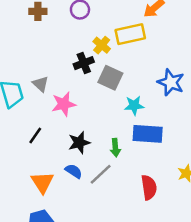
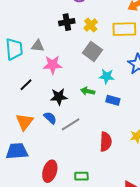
yellow rectangle: (130, 34) -> (124, 29), moved
black cross: (84, 63) -> (67, 22), moved
gray triangle: (41, 84) -> (38, 46), turned -48
blue rectangle: (148, 134) -> (113, 100), size x0.6
green arrow: (115, 148) -> (88, 91), moved, turned 96

